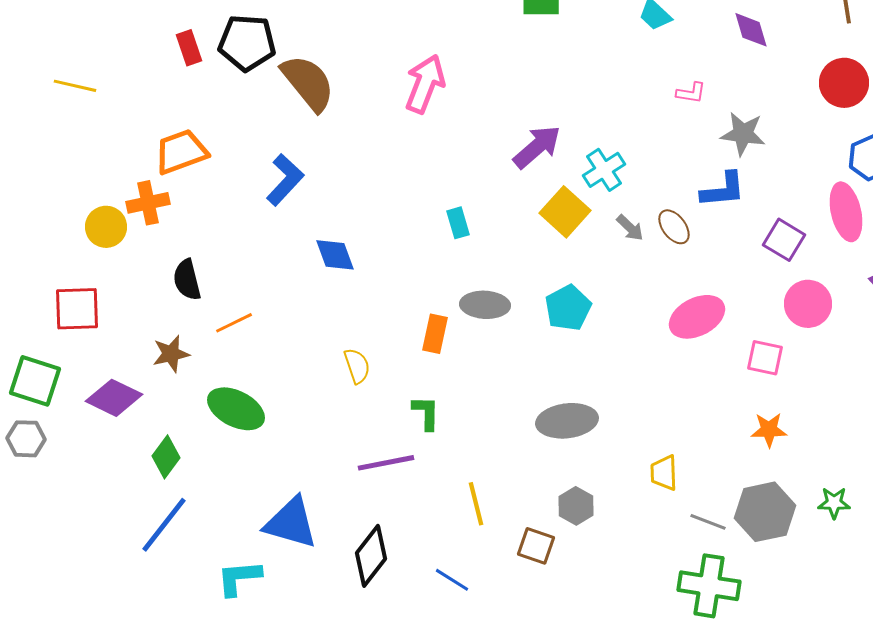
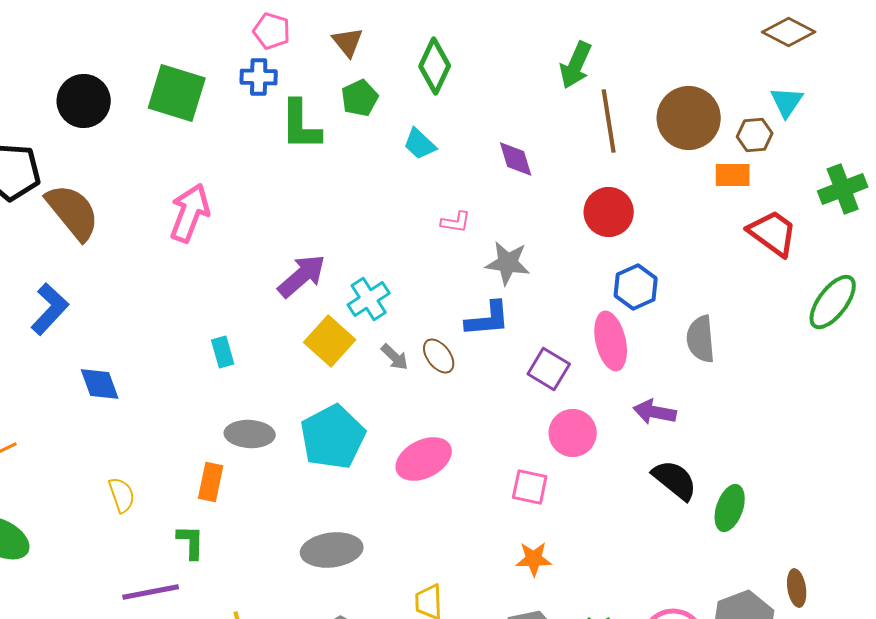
cyan pentagon: (568, 308) -> (333, 437), size x1.4
pink ellipse: (697, 317) -> (424, 459), moved
orange rectangle: (435, 334) -> (211, 482), moved

